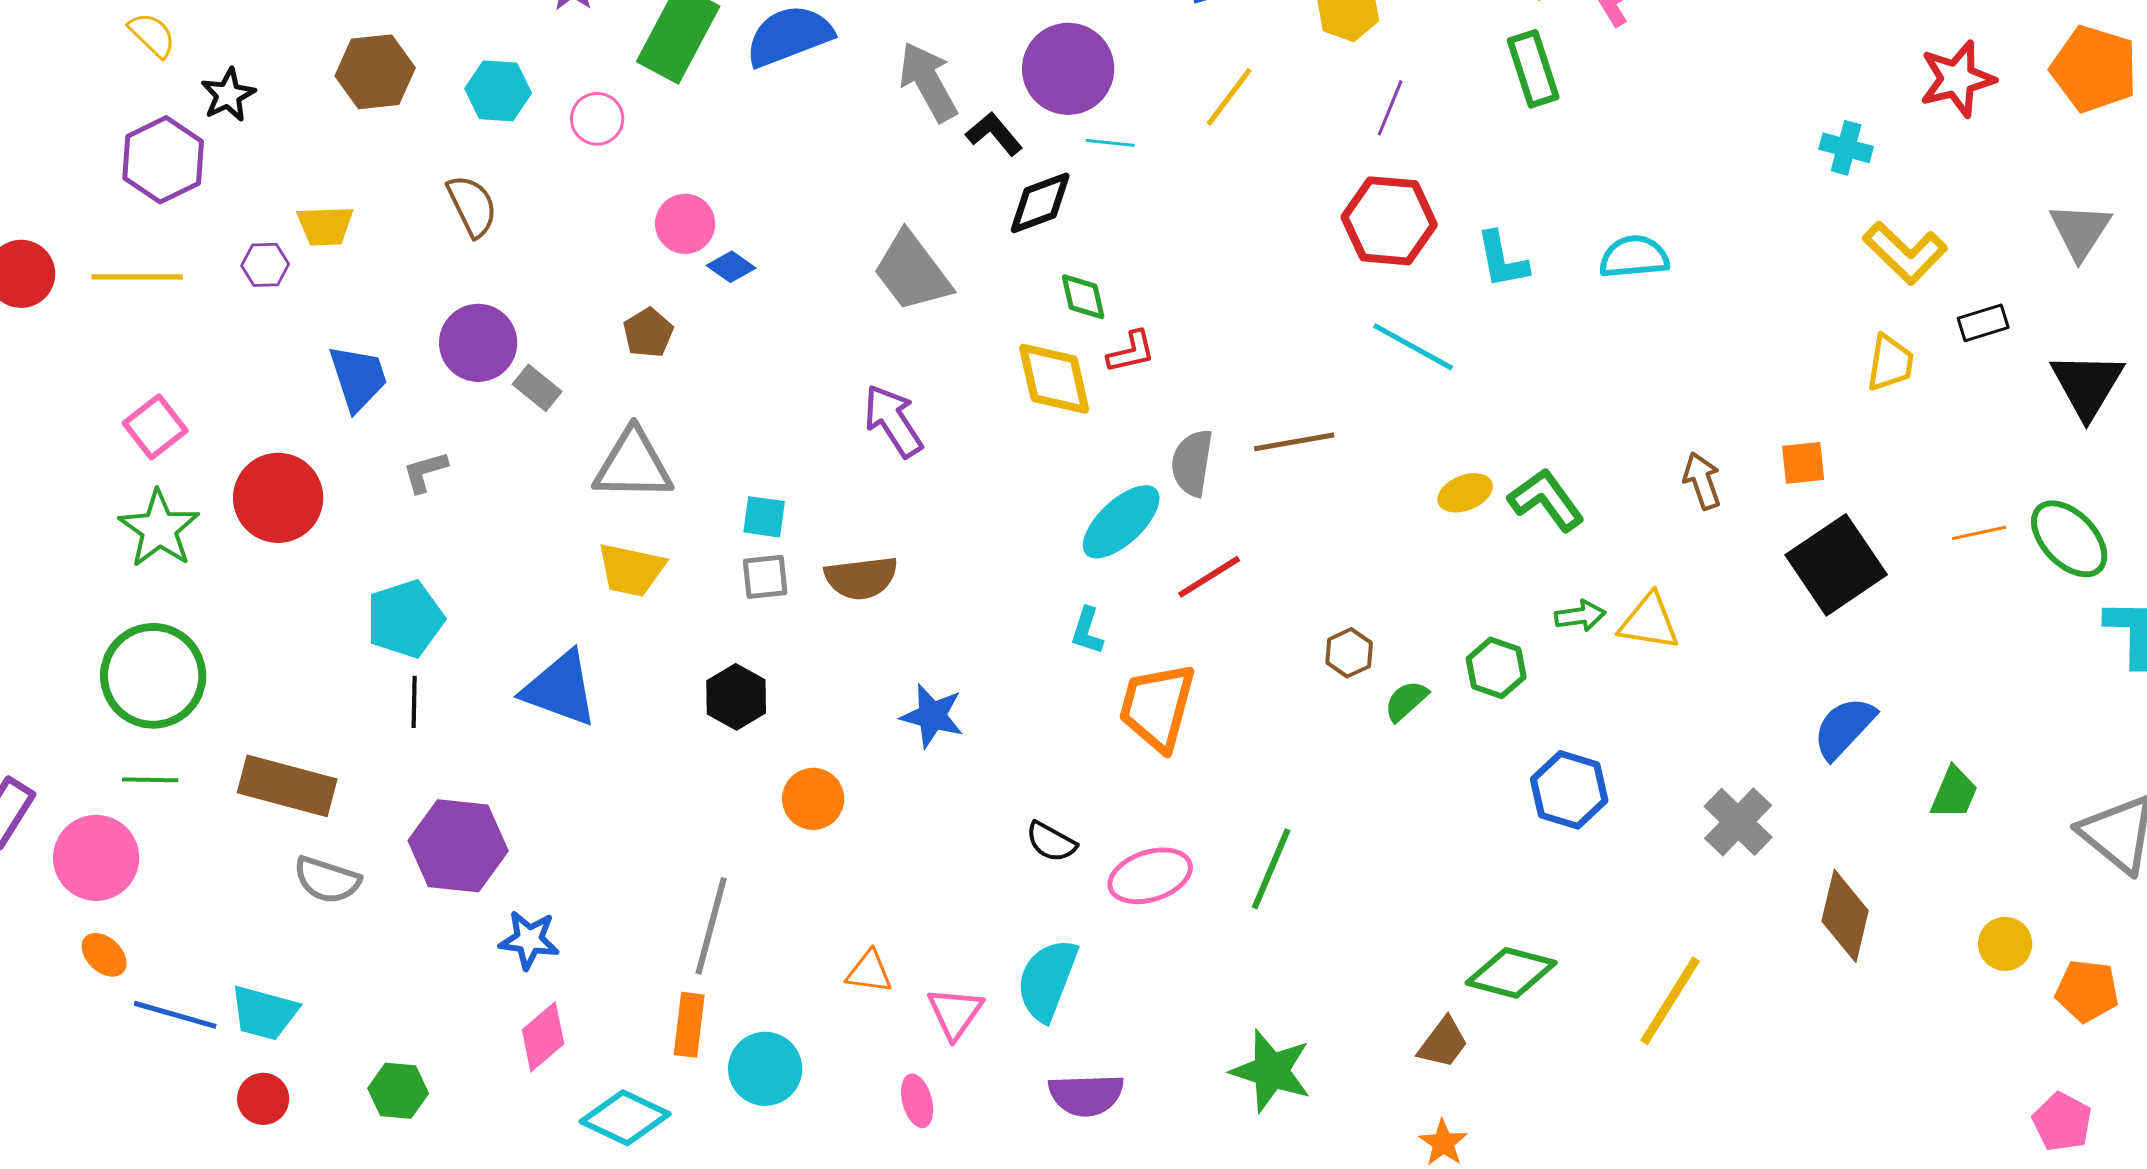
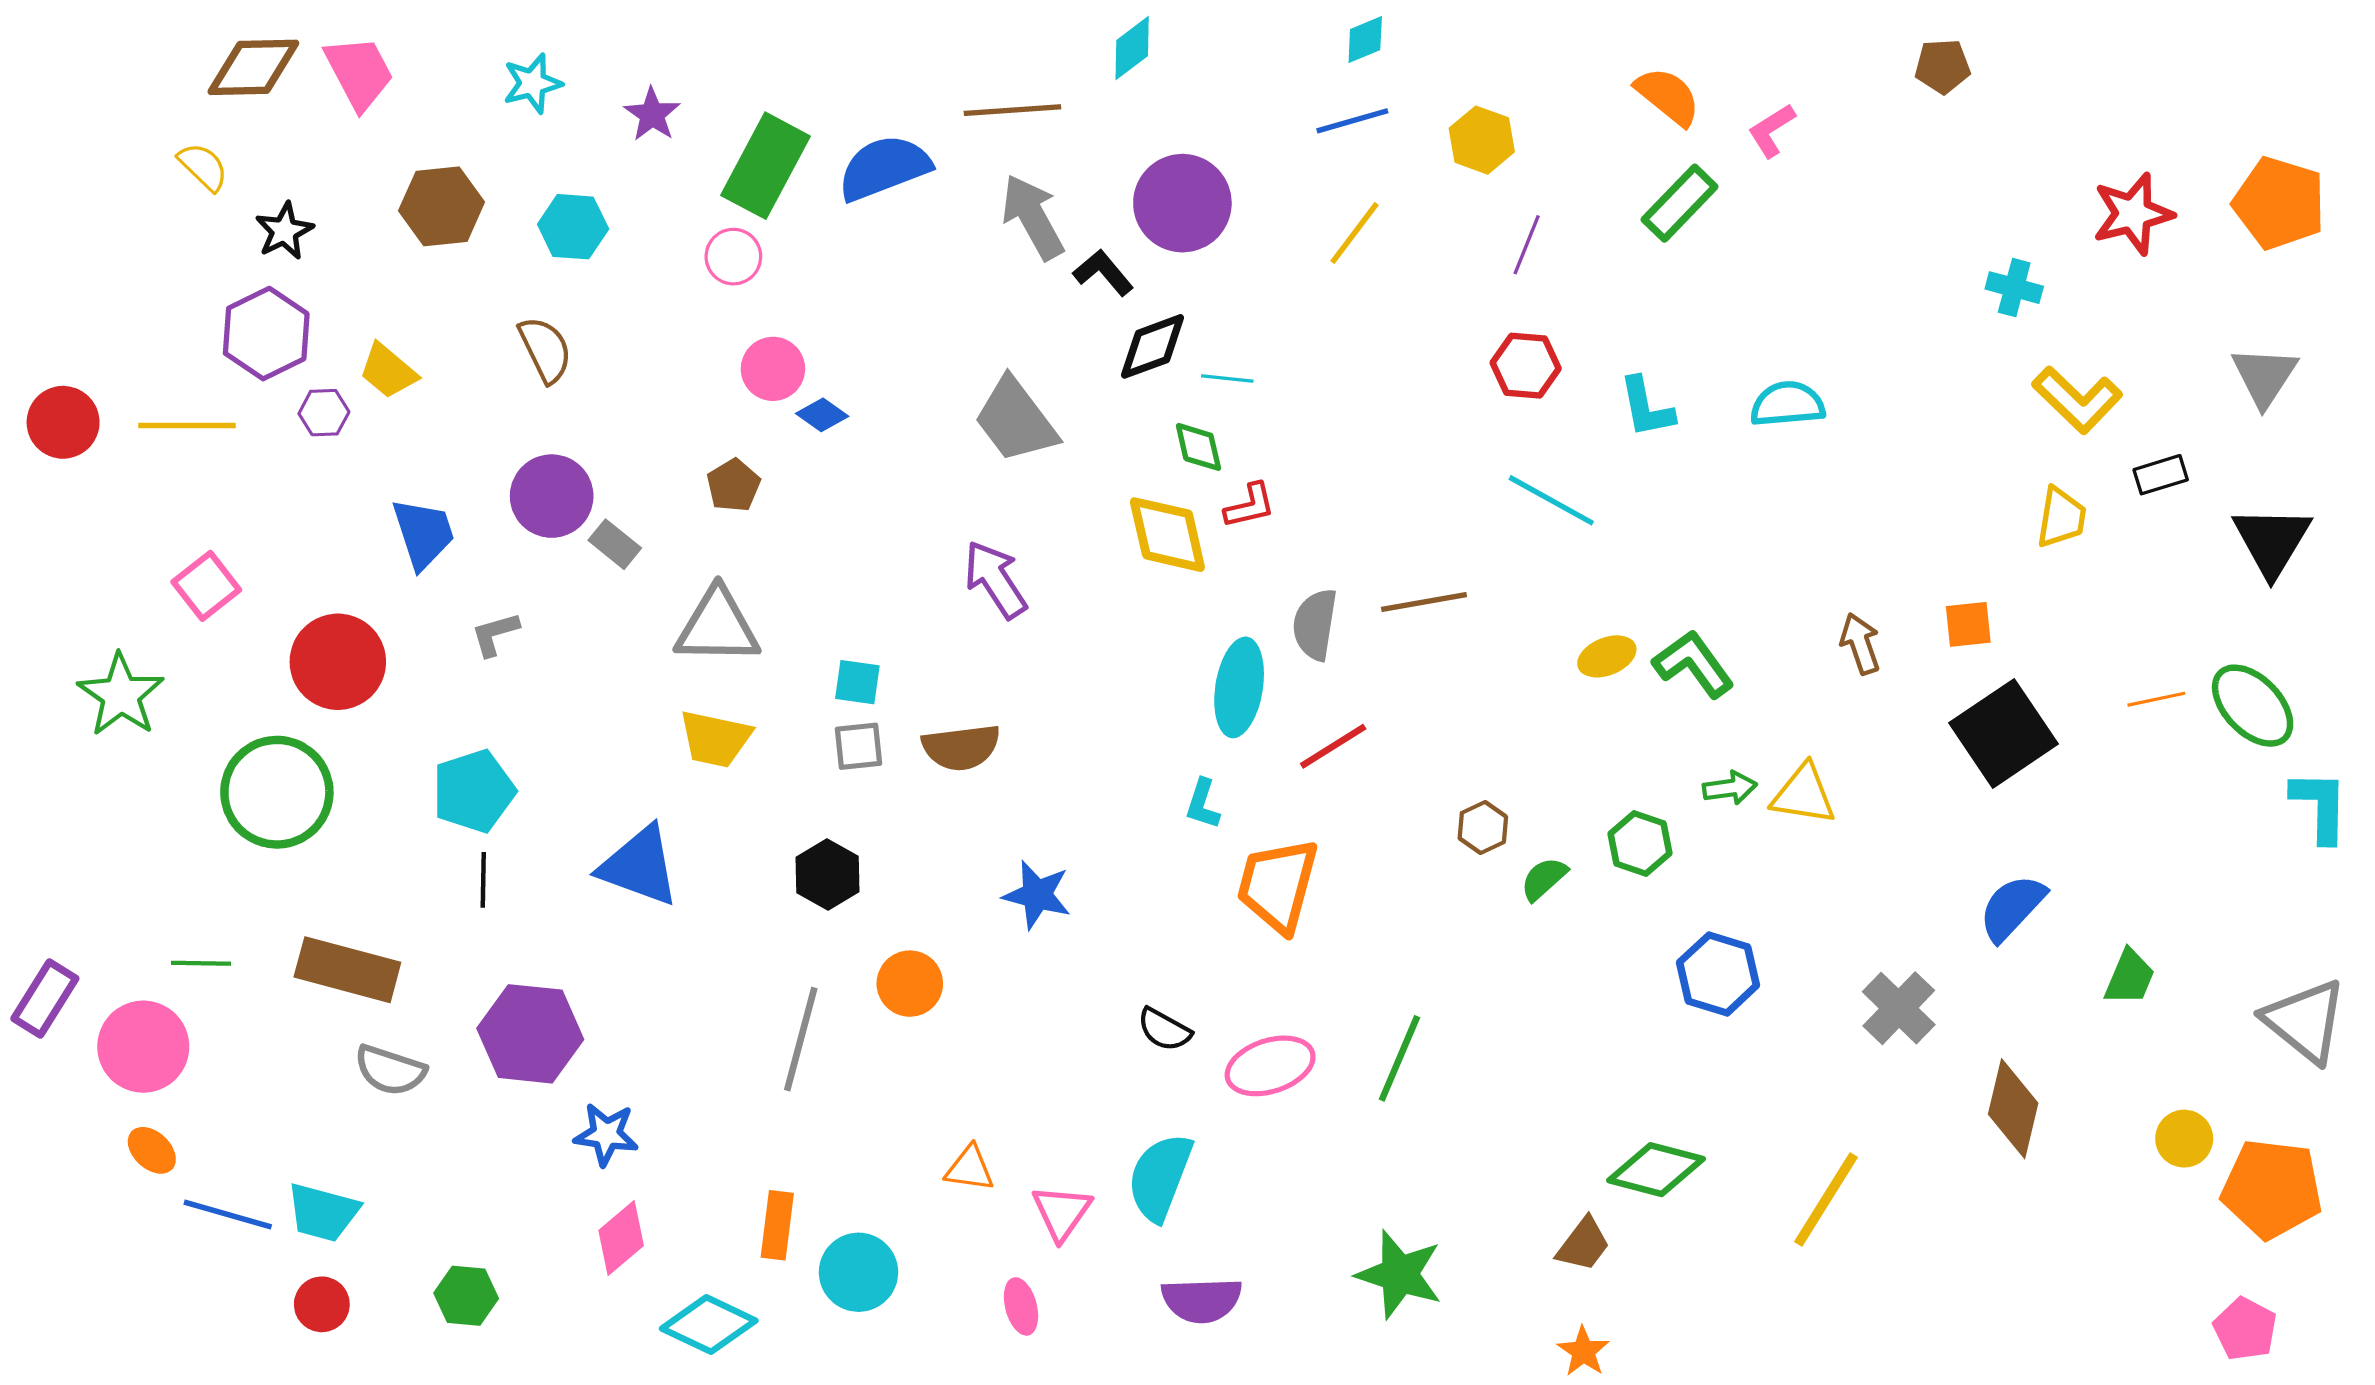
green rectangle: (1533, 69) -> (1680, 203), turned 62
pink circle: (597, 119) -> (733, 257), moved
cyan line: (1110, 143) -> (1227, 378), moved
purple hexagon: (163, 160) -> (266, 334), moved
red hexagon: (1389, 221) -> (1526, 366), size x0.7
yellow trapezoid: (325, 226) -> (388, 371), turned 42
cyan ellipse: (1121, 522) -> (1239, 687), turned -38
green star: (159, 529) -> (121, 695), moved
green circle: (153, 676) -> (277, 792), moved
gray line: (711, 926) -> (801, 1039), moved
orange pentagon: (2087, 991) -> (2272, 1189), size x1.5

